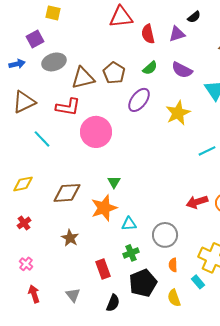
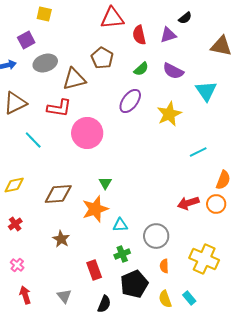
brown pentagon: (114, 73) -> (102, 58), moved
cyan rectangle: (198, 282) -> (189, 298), moved

